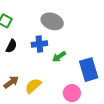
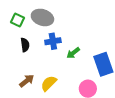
gray ellipse: (52, 21) -> (42, 17), moved
black semicircle: (11, 46) -> (25, 45), turned -32

